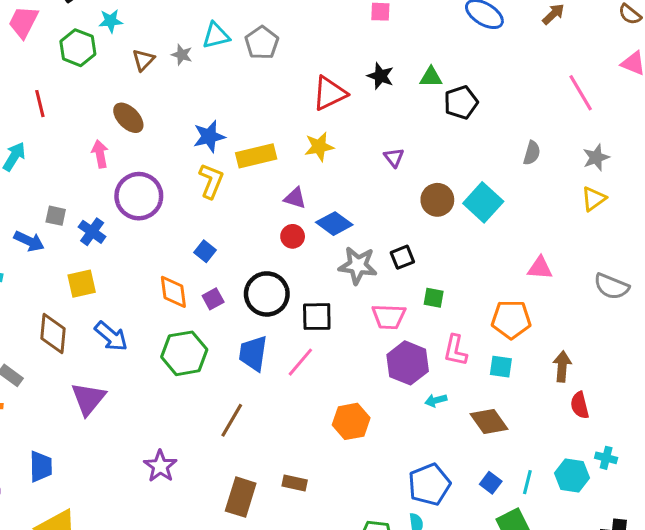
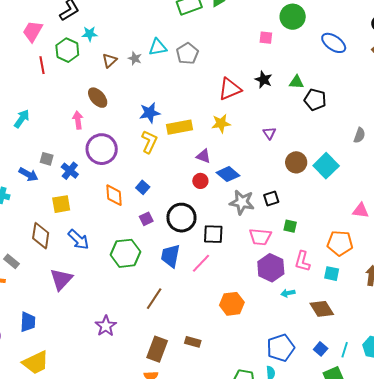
black pentagon: (461, 102) -> (315, 100), turned 30
red line: (40, 104) -> (42, 65), moved
orange diamond: (173, 292) -> (114, 195), moved

